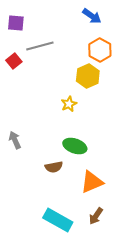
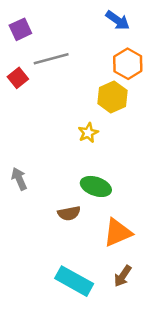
purple square: (16, 23) -> (20, 29), turned -30

